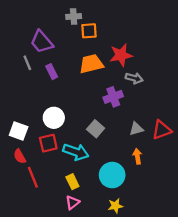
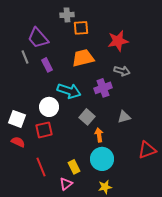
red star: (121, 55) -> (118, 41), moved
red triangle: (162, 130) -> (147, 150), moved
cyan arrow: (76, 152) -> (69, 91), moved
red semicircle: (20, 156) -> (18, 142), turned 144
orange arrow: (137, 156) -> (99, 135), moved
red line: (33, 177) -> (41, 167), moved
yellow rectangle: (72, 182) -> (74, 167), moved

